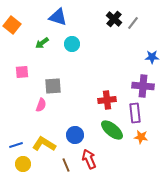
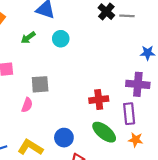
gray line: (133, 23) -> (127, 16), turned 56

